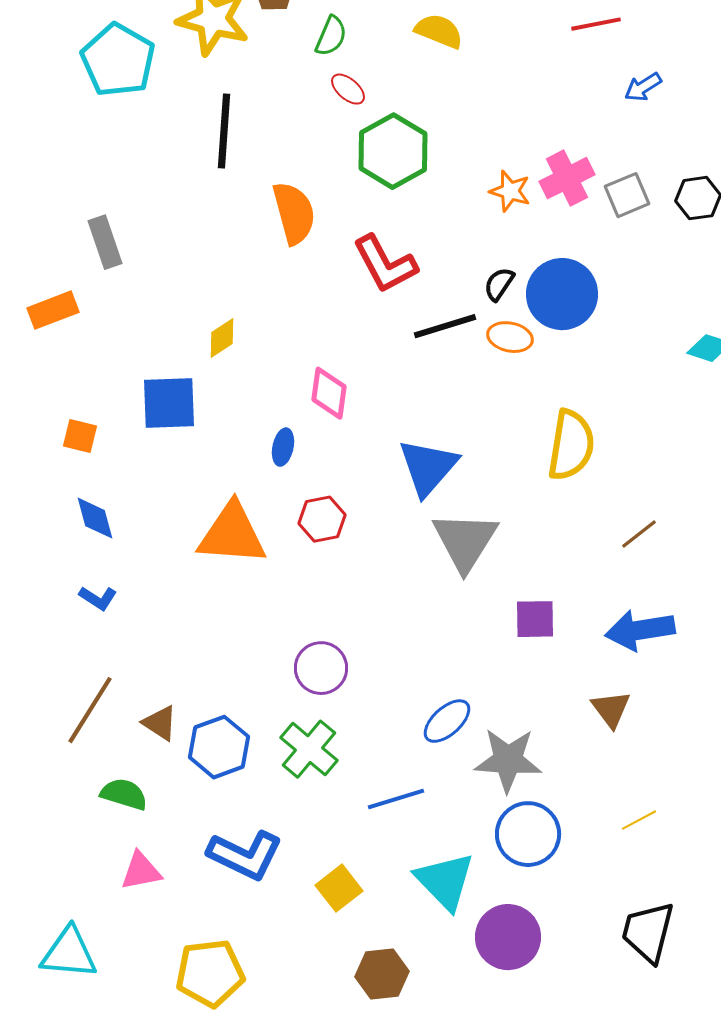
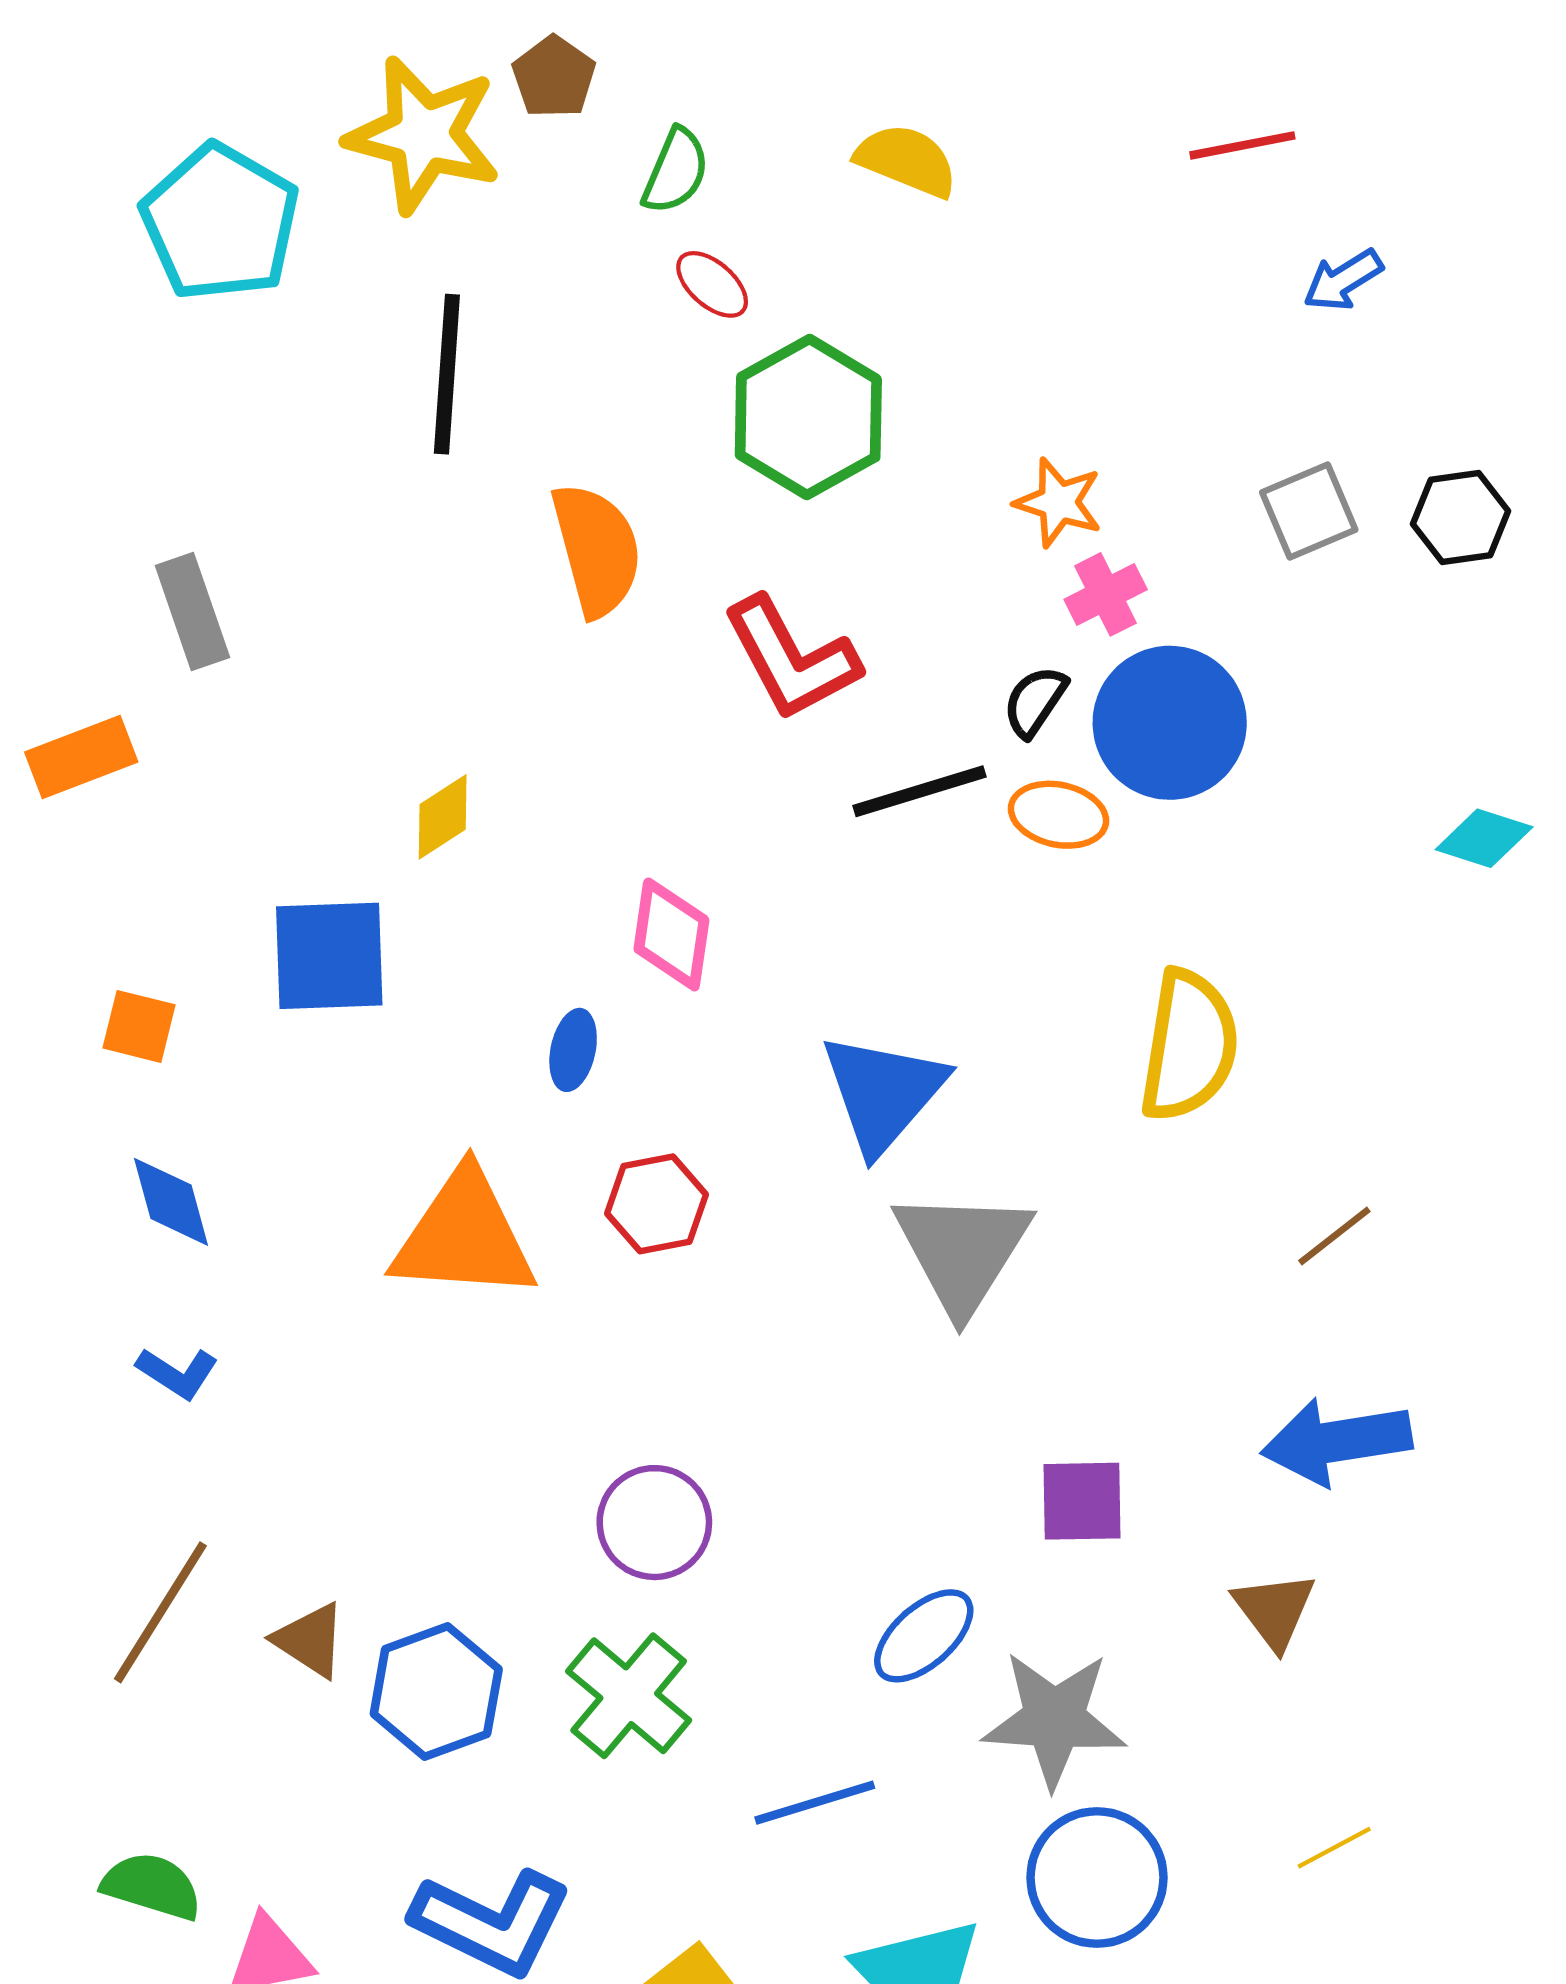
pink cross: (567, 178) -> (1106, 594), moved, size x0.7
purple square: (535, 619) -> (1082, 1501), moved
green semicircle: (124, 794) -> (152, 1886), moved

